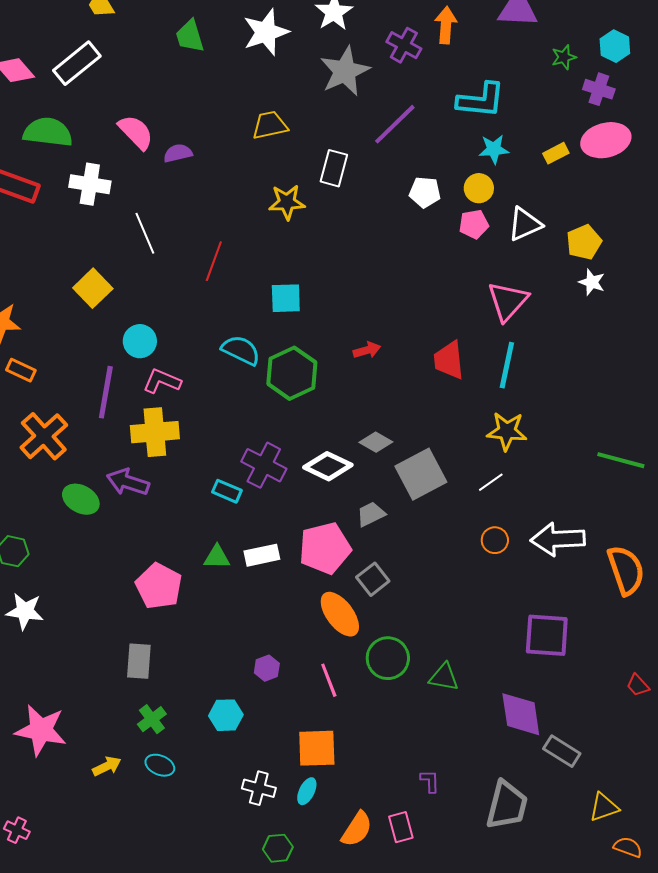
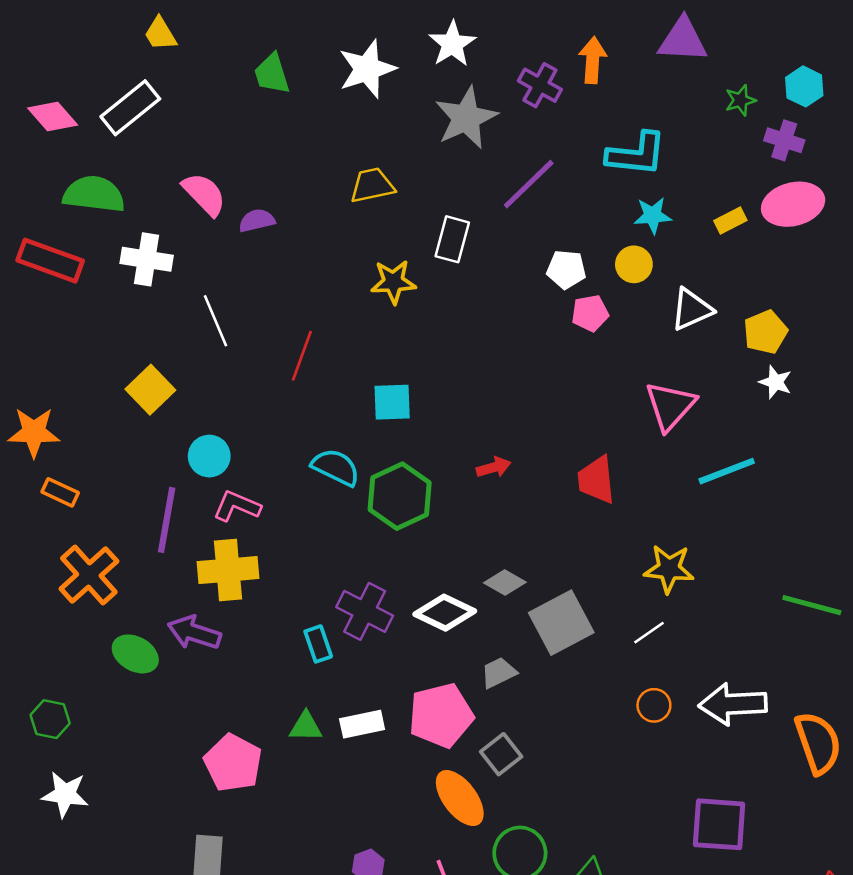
pink pentagon: (474, 224) -> (590, 313), moved
cyan line: (507, 365) -> (727, 471), moved, turned 57
cyan rectangle: (227, 491) -> (318, 644), turned 48

